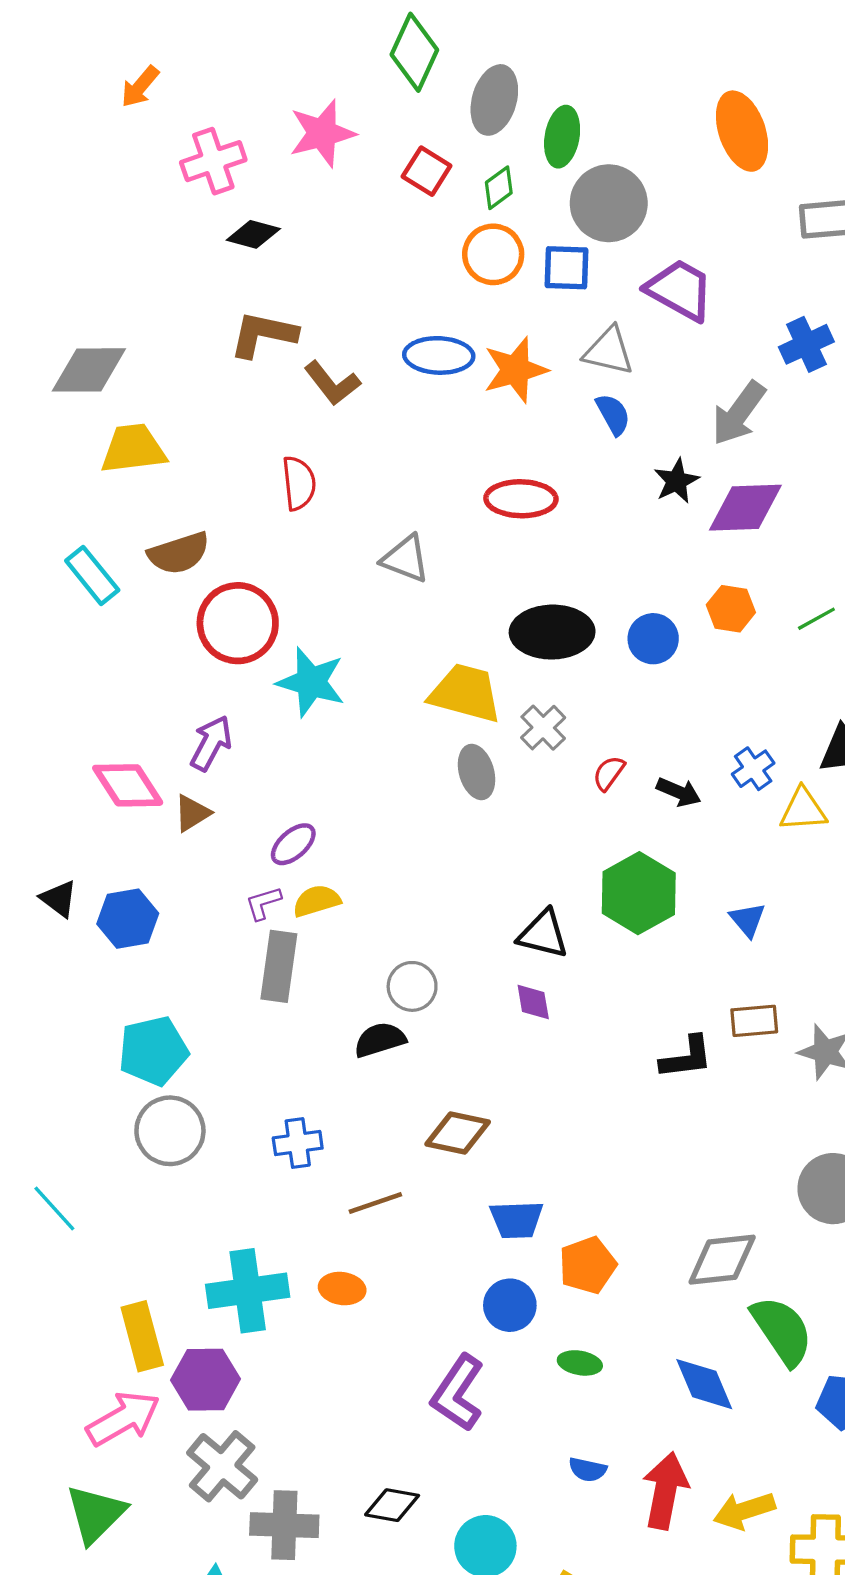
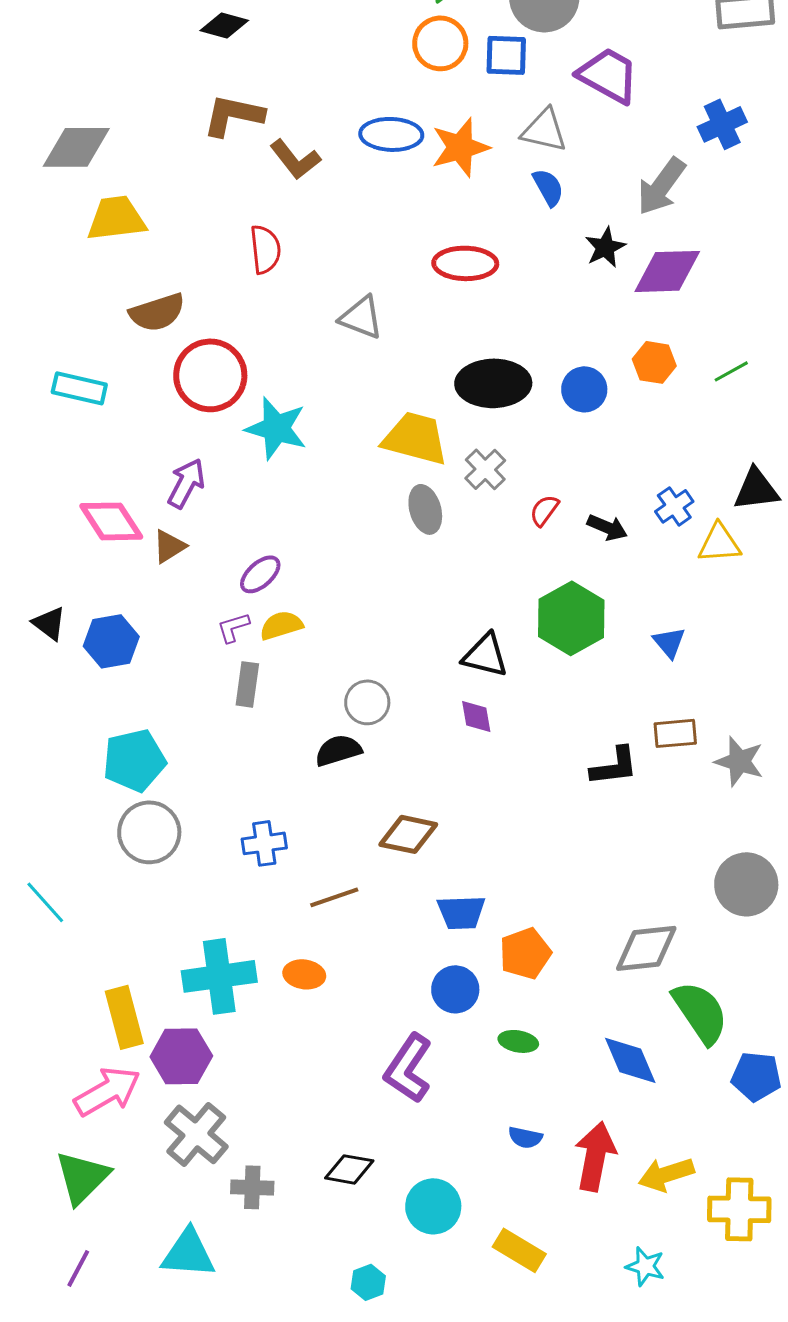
cyan rectangle: (92, 575) -> (79, 388), moved, turned -38
gray rectangle: (279, 966) -> (247, 684), size x0.7
gray cross: (284, 1525) -> (252, 1187), size x0.7

